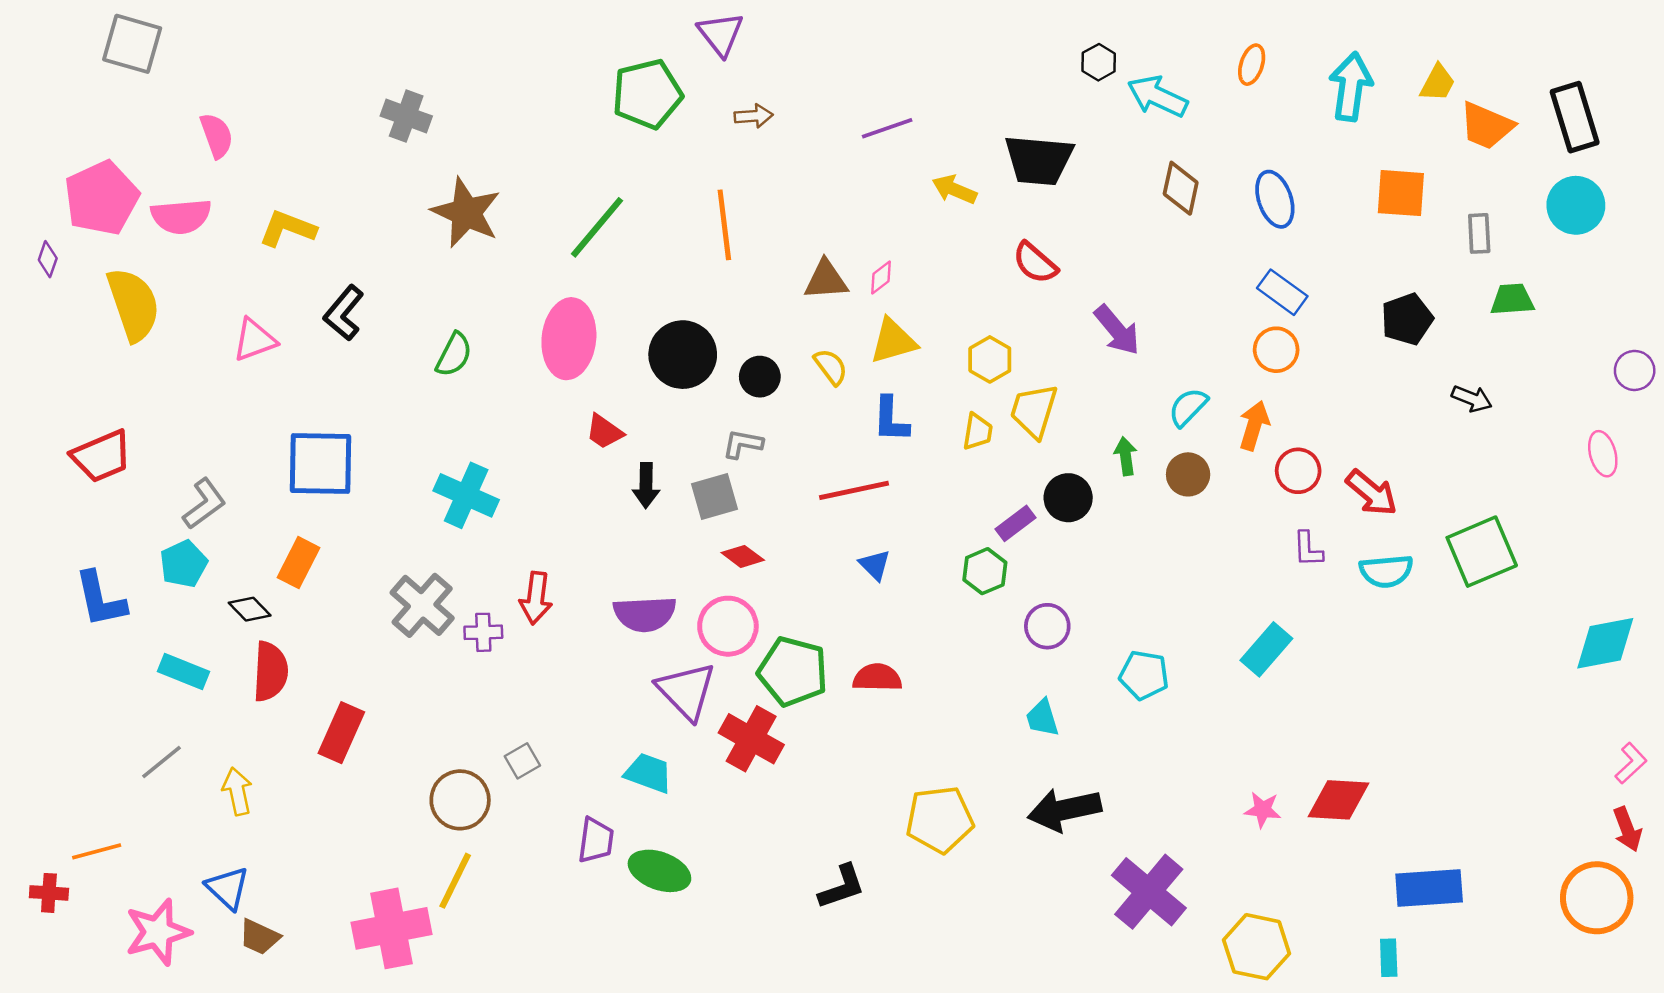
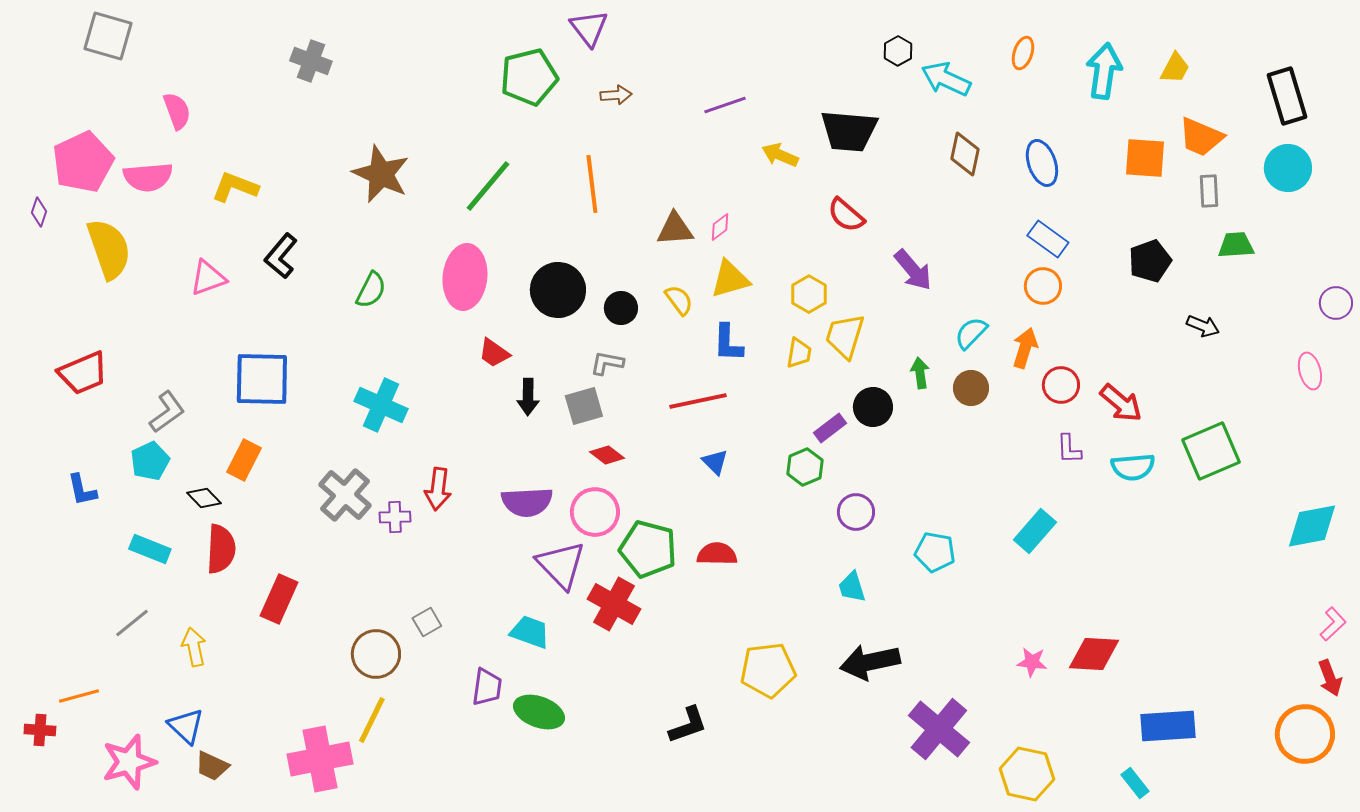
gray cross: (406, 116) -> (311, 61), moved
orange trapezoid: (1487, 126) -> (1201, 137), moved
blue L-shape: (100, 599) -> (82, 490), size x0.7
cyan rectangle: (1389, 958) -> (1135, 783), turned -36

